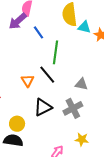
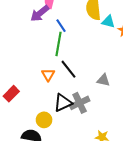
green line: (56, 52) -> (58, 44), moved
gray cross: (73, 108) -> (80, 103), moved
yellow circle: (17, 124) -> (44, 120), moved

